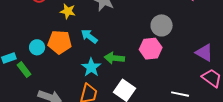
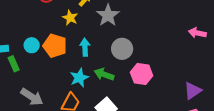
gray circle: (162, 25) -> (122, 49), moved
cyan arrow: (89, 36) -> (85, 47), turned 36
purple triangle: (204, 53) -> (193, 91), turned 42

